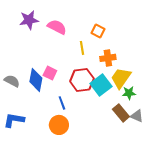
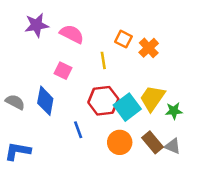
orange cross: (108, 58) -> (149, 48), moved, turned -35
pink square: (50, 73) -> (63, 71), moved
green star: (129, 93) -> (174, 111), moved
orange circle: (59, 125) -> (120, 142), moved

